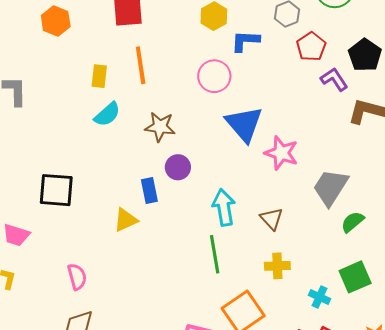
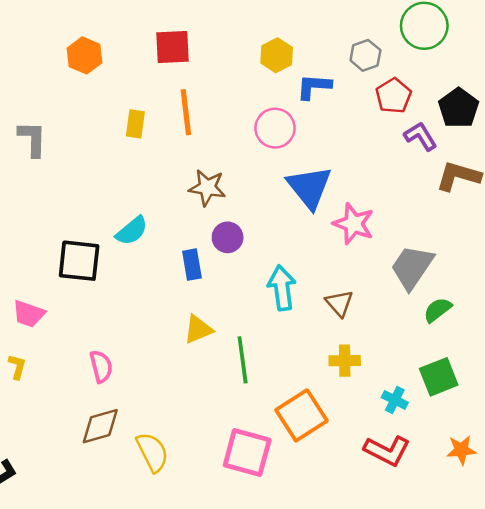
cyan semicircle: (107, 114) -> (132, 231), moved
yellow triangle: (126, 220) -> (198, 329), moved
green line: (215, 254) -> (243, 360), moved

